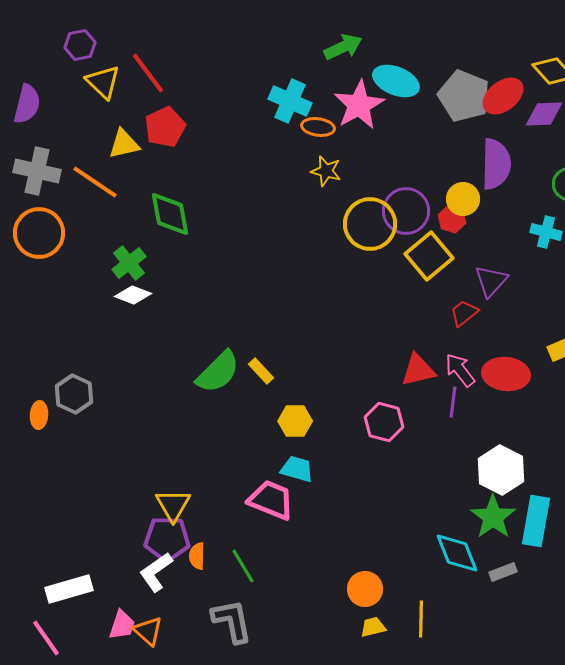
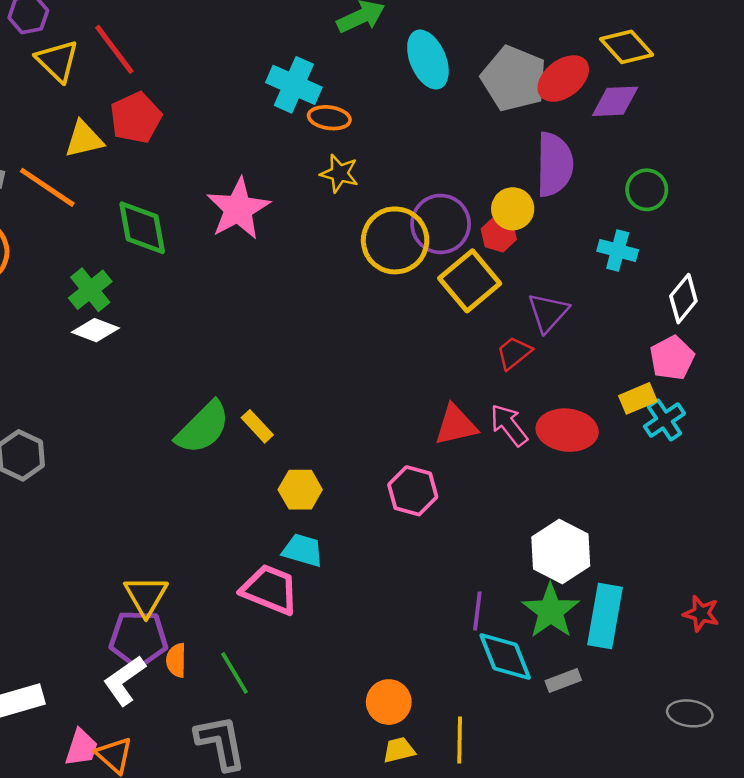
cyan ellipse: (396, 81) -> (428, 60), turned 45
pink star: (359, 105) -> (238, 209), moved
purple line: (453, 402) -> (477, 611), moved

